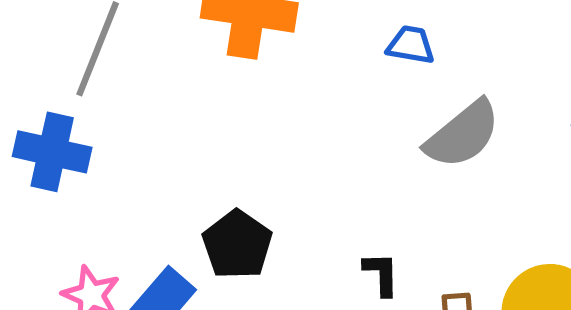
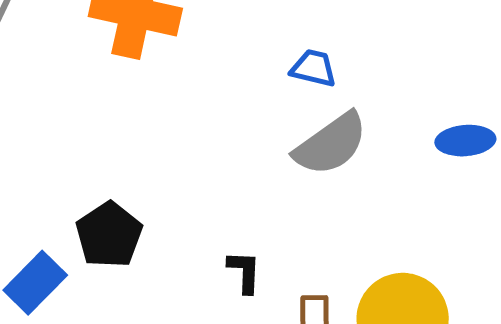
blue trapezoid: (411, 45) -> (314, 68), moved

